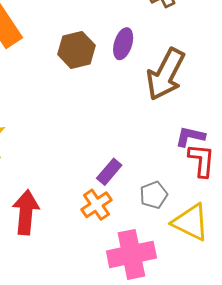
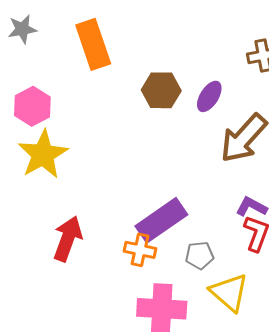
purple rectangle: (109, 172) -> (161, 220), size x1.8
orange cross: (96, 205) -> (140, 250), turned 32

